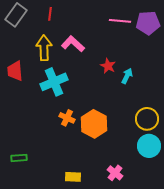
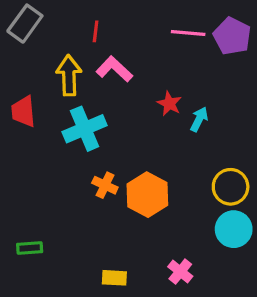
red line: (50, 14) -> (96, 31), moved
purple pentagon: (148, 23) -> (232, 36), turned 30

